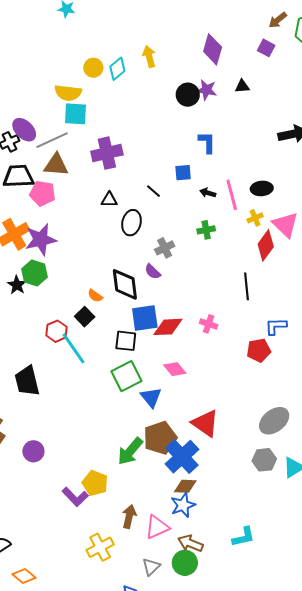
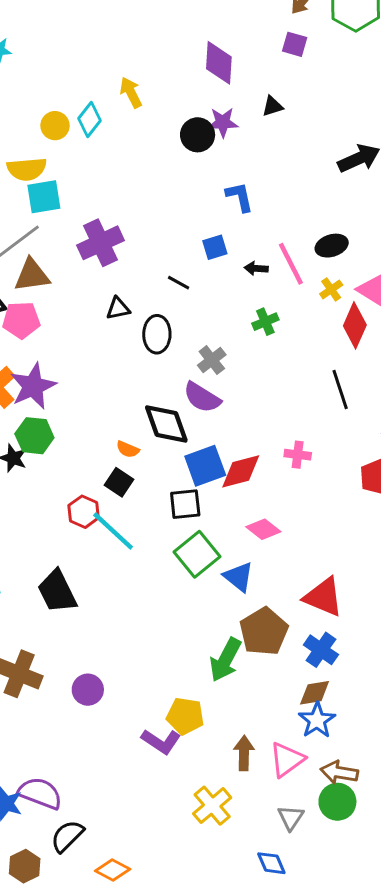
purple semicircle: (153, 272) -> (202, 397), size x1.5
blue cross: (182, 457) -> (321, 650), moved, size x0.7

